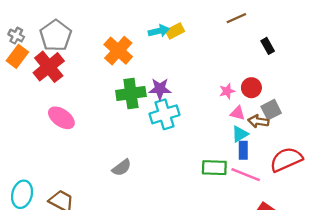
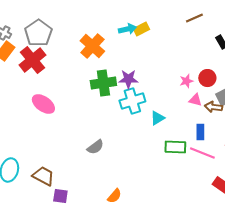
cyan triangle: (240, 134) -> (157, 118), moved

